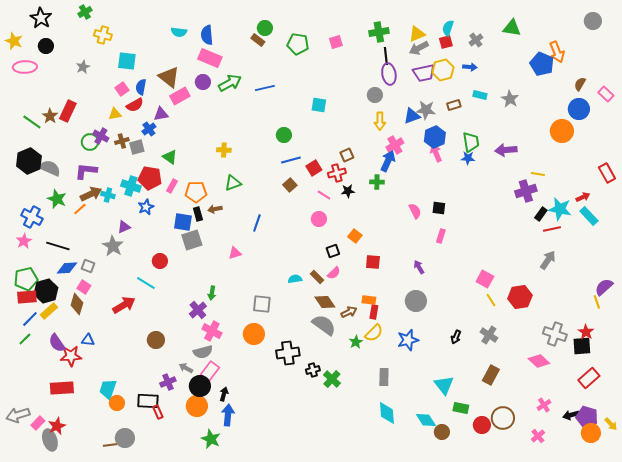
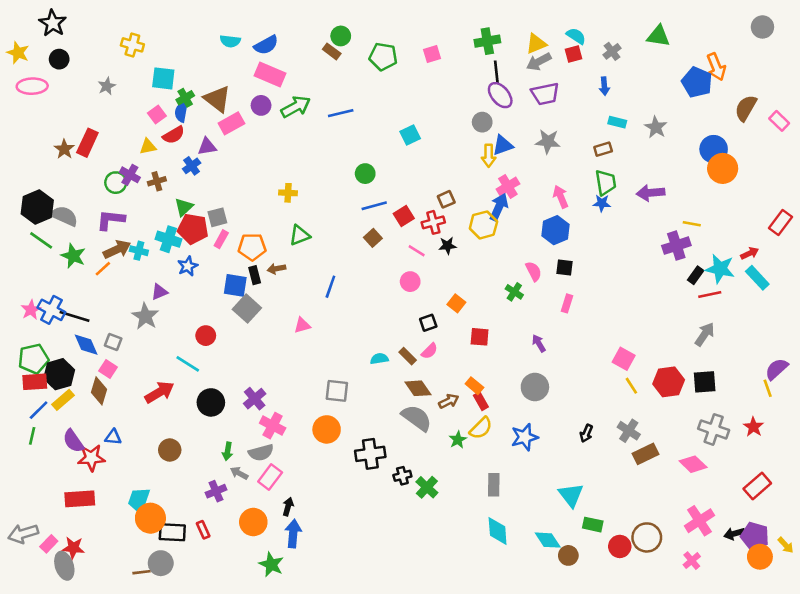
green cross: (85, 12) -> (185, 98), moved
cyan semicircle: (448, 28) -> (576, 36), turned 105
blue semicircle: (207, 35) -> (266, 45), turned -114
blue arrow: (470, 67) -> (604, 86), turned 80
yellow hexagon: (443, 70) -> (483, 225), moved
purple ellipse: (389, 74) -> (500, 95), turned -30
brown semicircle: (580, 84) -> (746, 108), size x1.5
cyan square: (319, 105) -> (410, 135), turned -35
brown rectangle: (454, 105) -> (603, 149), moved
blue circle: (579, 109) -> (714, 149), moved
blue triangle: (412, 116) -> (503, 145), moved
green line: (32, 122) -> (41, 240), moved
blue hexagon: (435, 137) -> (555, 230), moved
gray square: (137, 147) -> (217, 217), moved
green triangle: (170, 157) -> (184, 207), moved, turned 42
red rectangle: (607, 173) -> (780, 222), turned 66
green cross: (377, 182) -> (514, 292), moved, turned 32
blue cross: (32, 217) -> (51, 310), moved
gray square: (192, 240) -> (247, 309), turned -30
blue diamond: (67, 268) -> (86, 345), turned 70
green arrow: (212, 293) -> (228, 451), moved
orange rectangle: (369, 300) -> (474, 386), turned 32
red rectangle: (374, 312) -> (481, 401), turned -40
green line: (25, 339) -> (32, 436), turned -32
brown circle: (156, 340) -> (170, 450), moved
black square: (582, 346) -> (705, 382), moved
brown rectangle: (491, 375) -> (645, 454), moved, turned 36
black circle: (200, 386) -> (211, 402), moved
black rectangle: (148, 401) -> (172, 532), moved
orange circle: (117, 403) -> (150, 518), size x1.5
pink cross: (544, 405) -> (699, 521), size x1.6
red star: (57, 426) -> (73, 548), turned 30

